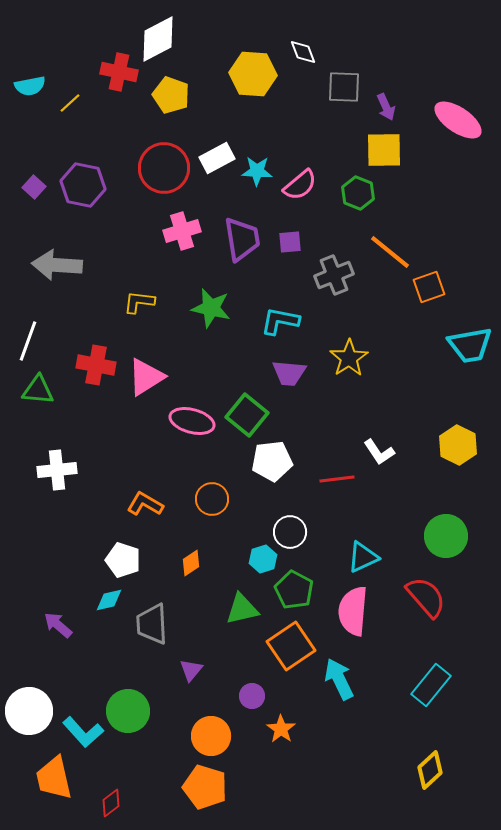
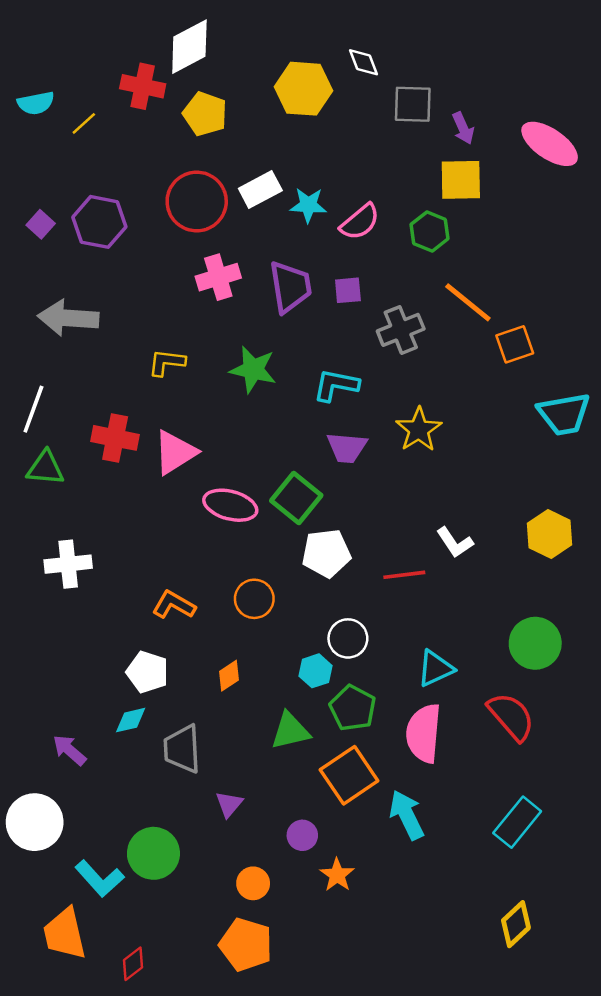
white circle: (29, 711) -> (35, 822), moved
orange circle: (211, 736) -> (253, 883), size x0.7

